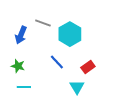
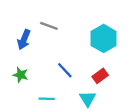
cyan hexagon: (70, 34) -> (104, 38), moved
cyan line: (24, 87) -> (47, 99), moved

